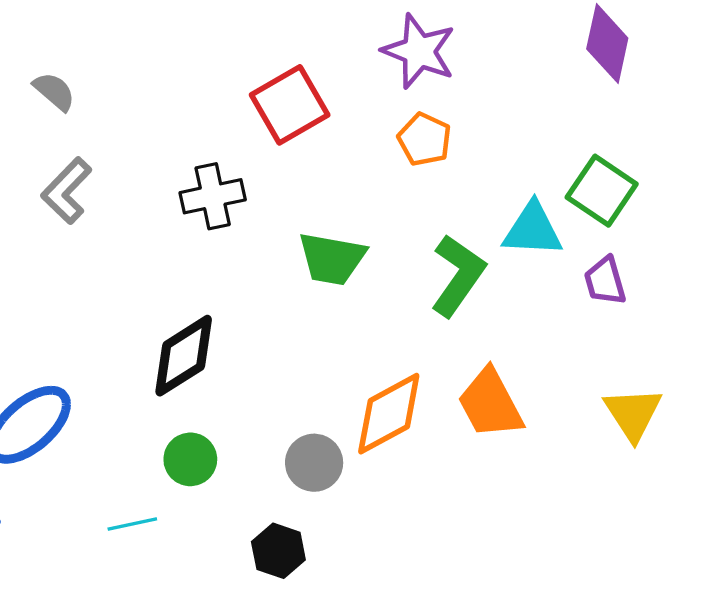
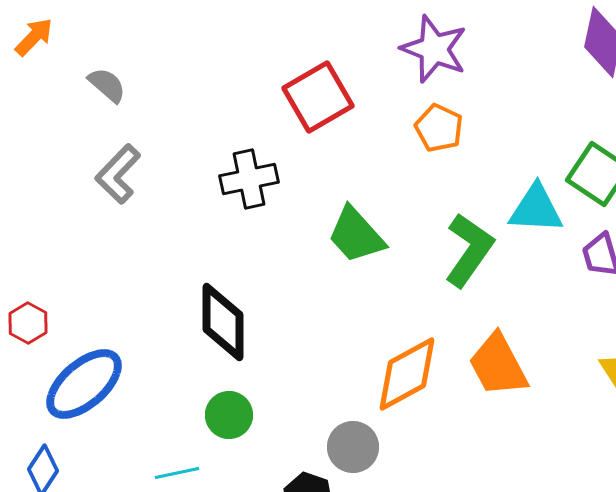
green trapezoid: (332, 259) -> (356, 235), turned 38
black diamond: (184, 356) -> (223, 322), turned -58
gray circle: (314, 463) -> (353, 447), moved

